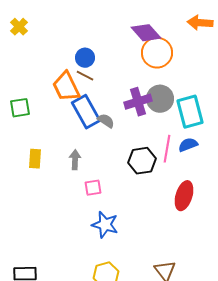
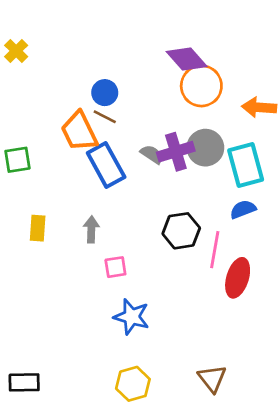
orange arrow: (200, 23) -> (259, 107), moved
gray semicircle: (106, 121) -> (152, 154), moved
pink line: (167, 149) -> (215, 250), moved

